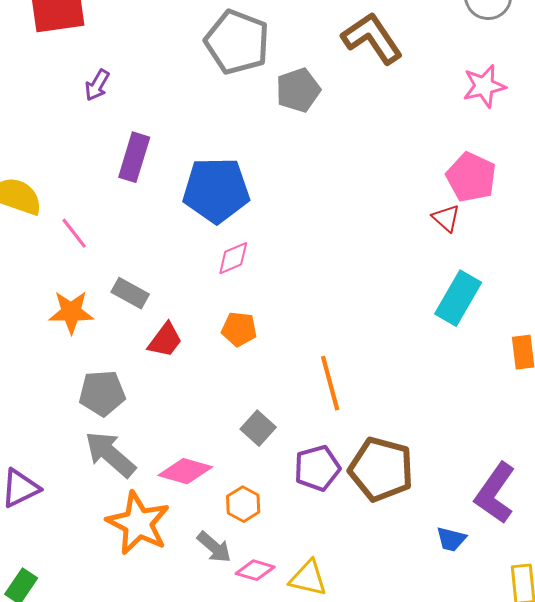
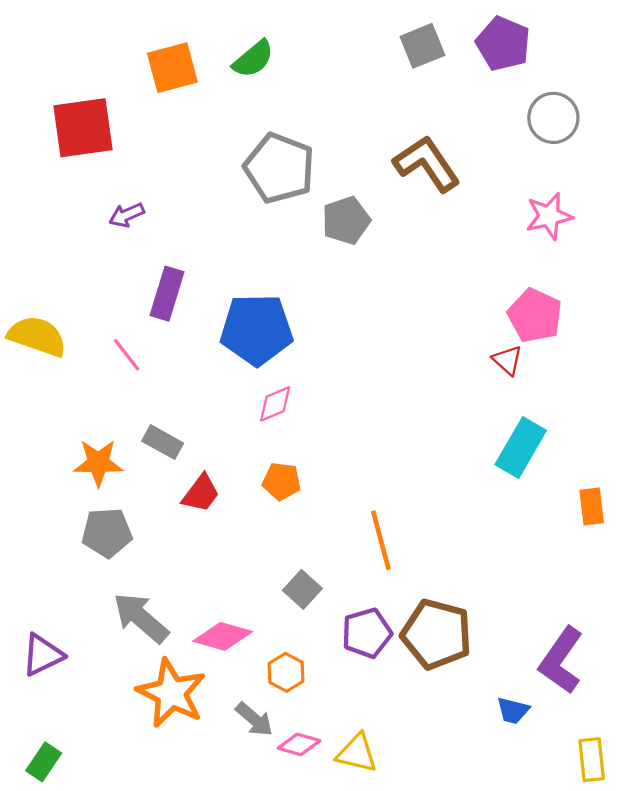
purple arrow: (97, 85) -> (127, 215), turned 36
pink line: (74, 233) -> (127, 355), moved
gray pentagon: (102, 393) -> (107, 533), moved

